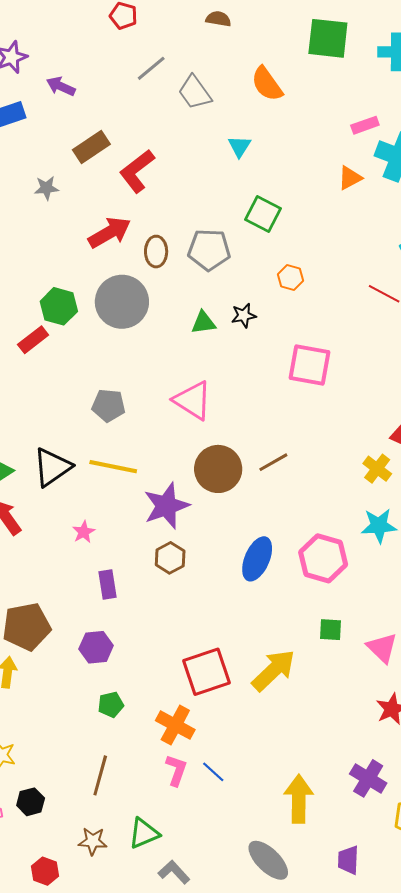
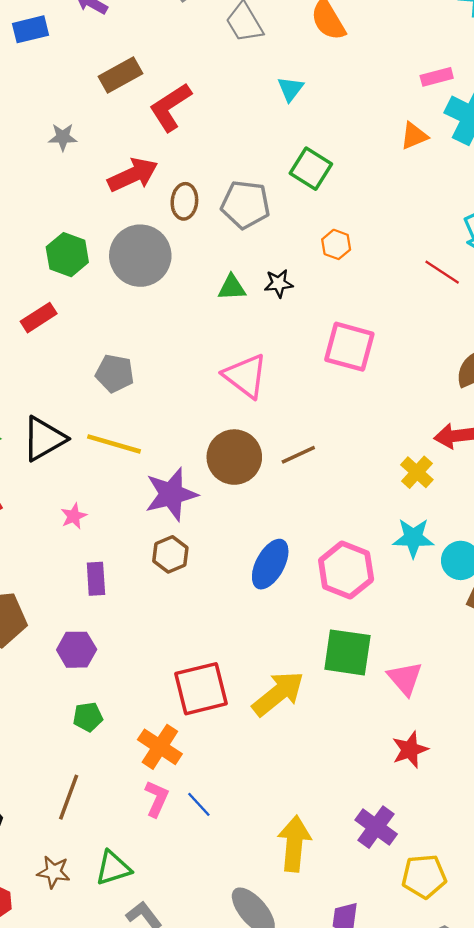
gray star: (46, 188) -> (63, 137), moved
red rectangle: (33, 340) -> (39, 318), moved
pink triangle: (193, 400) -> (245, 376), moved
green square: (331, 630) -> (347, 652), size x1.8

